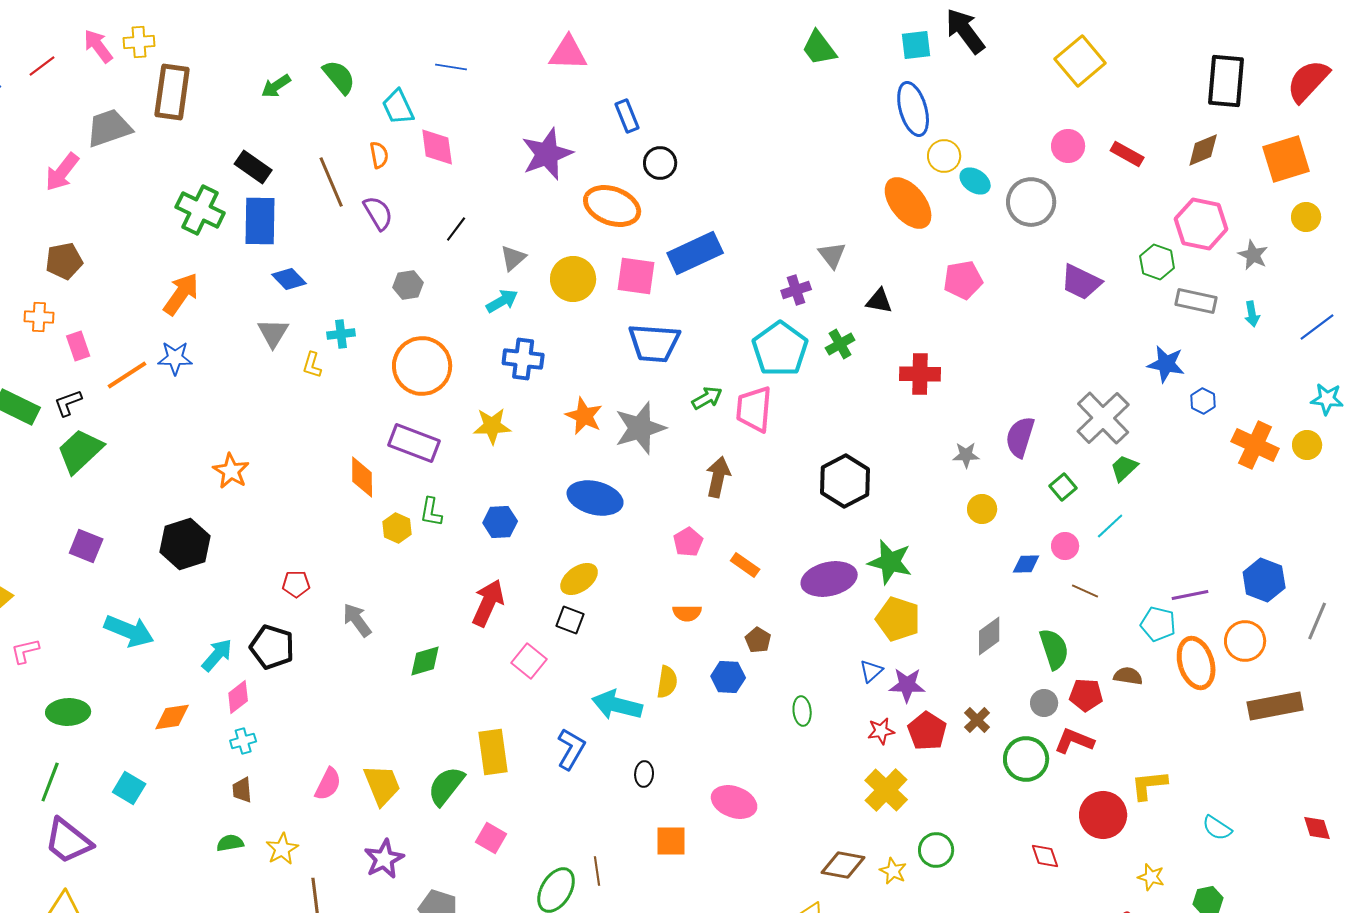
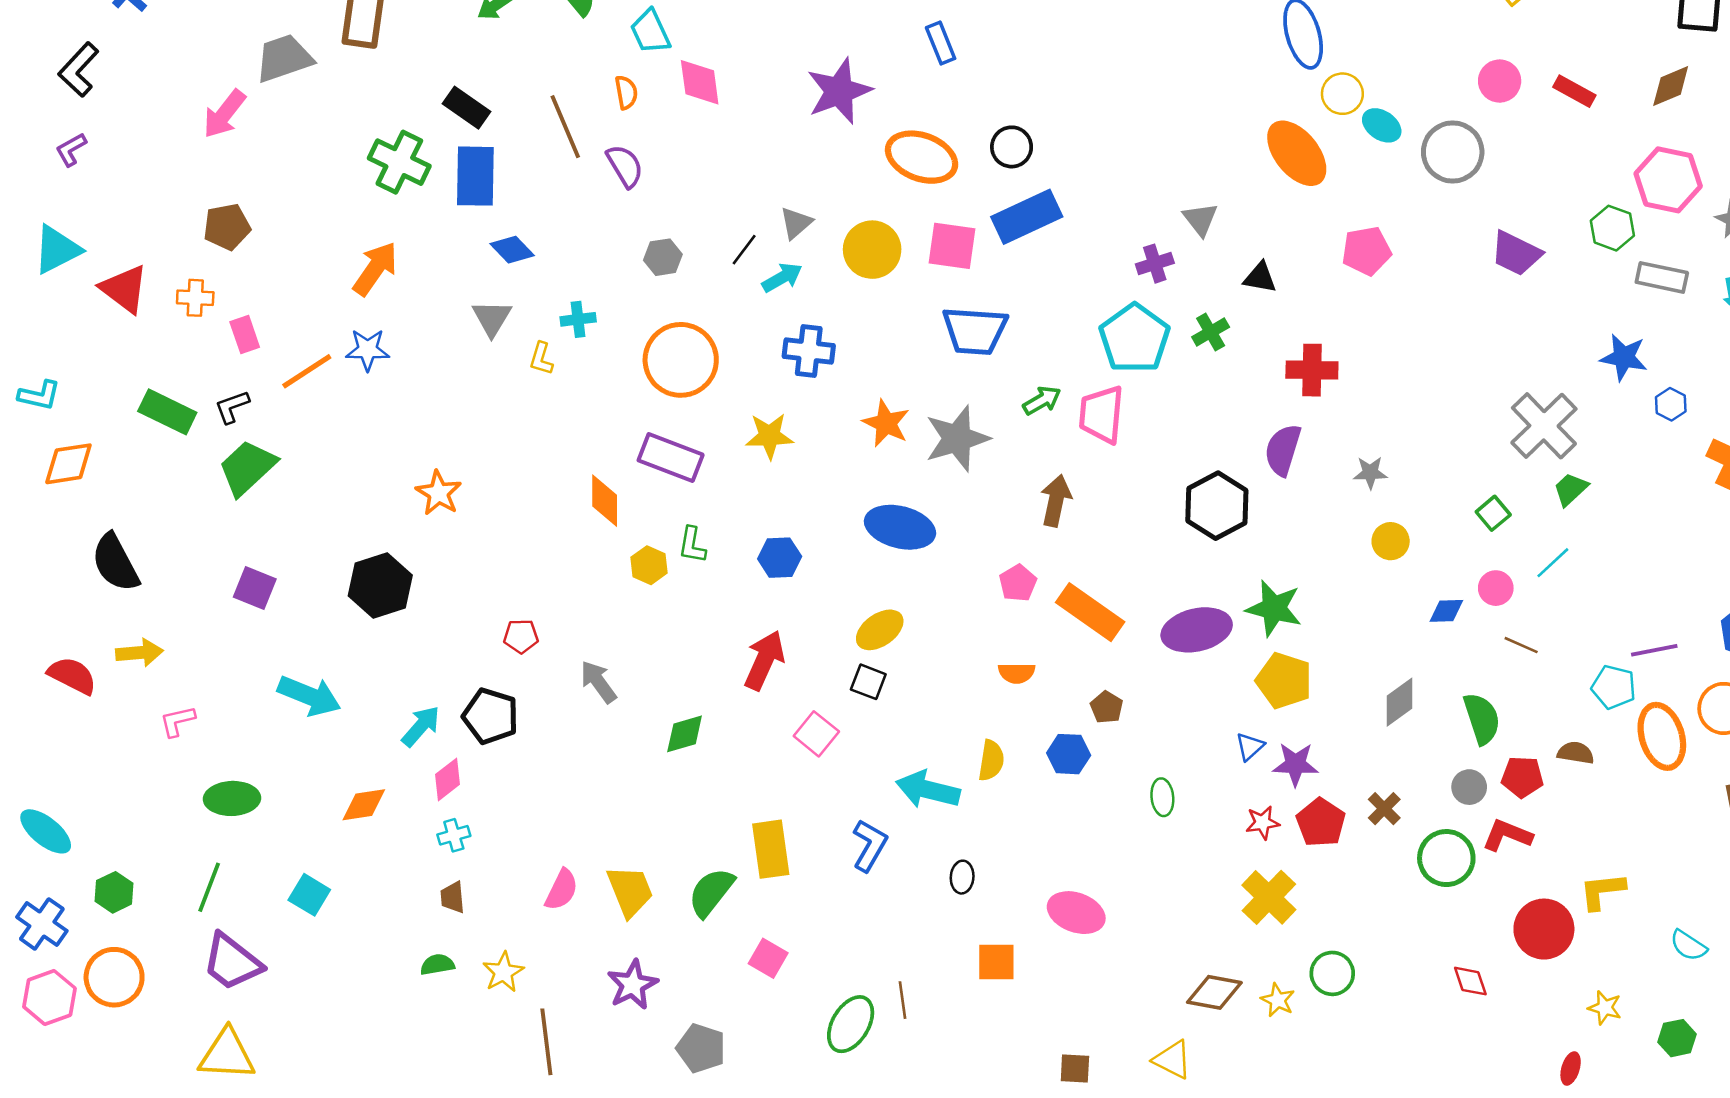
black circle: (660, 163) -> (1012, 147), moved
black line: (456, 229) -> (744, 250), moved
purple semicircle: (1020, 437) -> (1283, 450), moved
orange rectangle: (745, 565) -> (1090, 612), size x1.8

